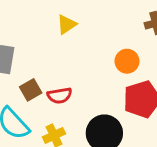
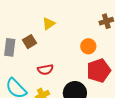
brown square: (31, 90) -> (29, 42), moved

